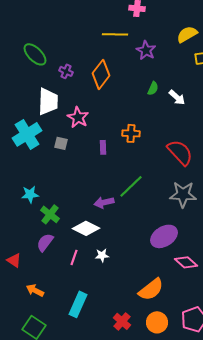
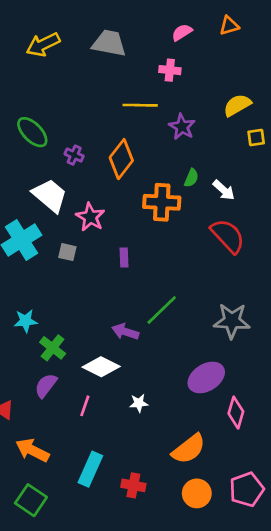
white trapezoid: (48, 101) -> (50, 195), turned -52
orange cross: (131, 133) -> (162, 202), moved, size x1.5
red semicircle: (180, 152) -> (228, 236), moved
purple arrow: (104, 202) -> (125, 332), turned 30
white star: (102, 255) -> (139, 403), moved
pink diamond: (186, 262) -> (236, 413), turned 65
orange arrow: (35, 290) -> (32, 450), size x1.4
red cross: (122, 321) -> (133, 485), moved, turned -30

